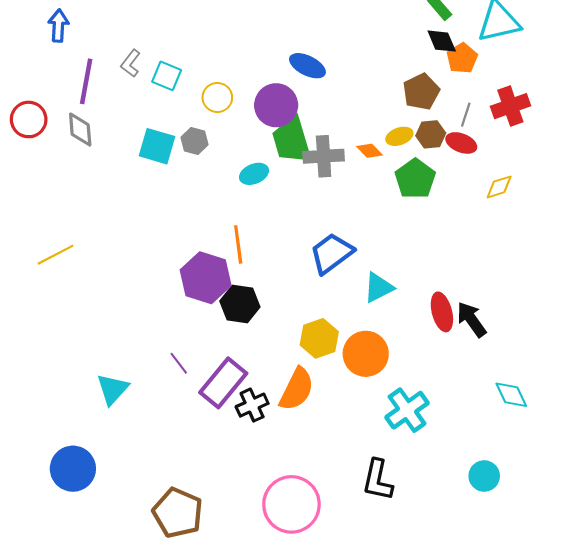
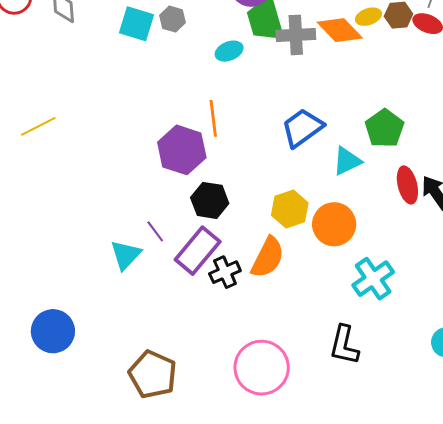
orange diamond: (369, 151) -> (340, 30), size x1.8
green pentagon: (415, 179) -> (384, 128), moved
black hexagon: (240, 304) -> (210, 200), moved
cyan triangle: (113, 389) -> (126, 255), moved

